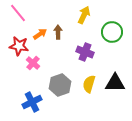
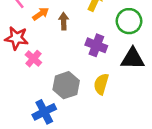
orange arrow: (40, 34) -> (41, 14), moved
black triangle: (115, 83) -> (133, 59), moved
blue cross: (32, 102) -> (44, 112), moved

